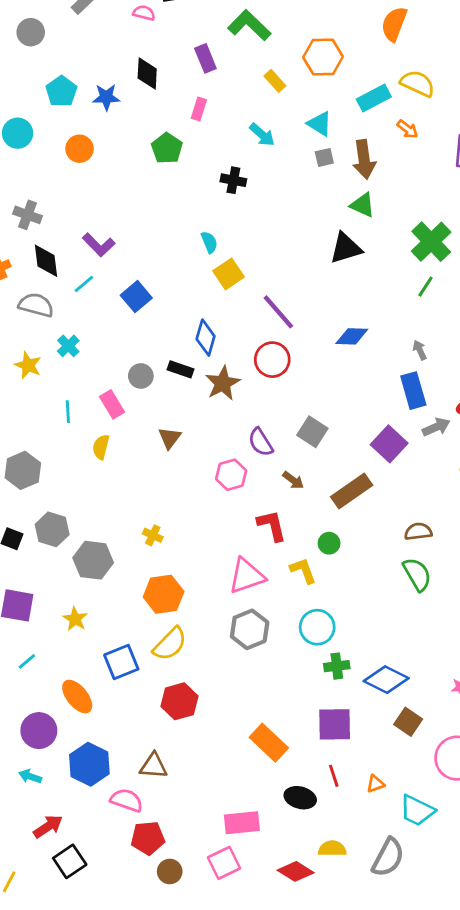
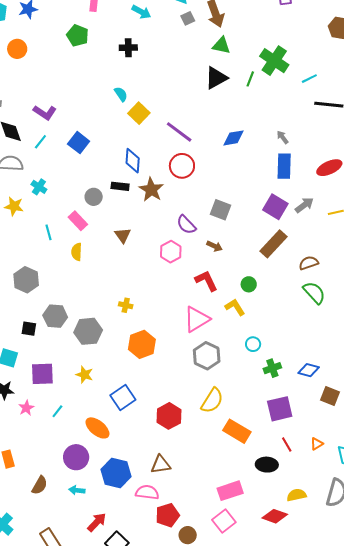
green line: (426, 287) -> (250, 79), moved
blue rectangle: (413, 391) -> (284, 166), turned 30
gray arrow: (436, 427) -> (304, 205), moved
brown rectangle: (352, 491) -> (273, 244), moved
cyan circle: (317, 627) -> (253, 344), size x0.6
yellow semicircle: (170, 644) -> (212, 401), moved
blue diamond: (386, 680) -> (309, 370), size x0.7

